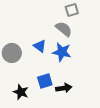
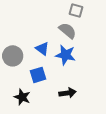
gray square: (72, 10) -> (76, 11), turned 32
blue square: (45, 81) -> (38, 75), moved

